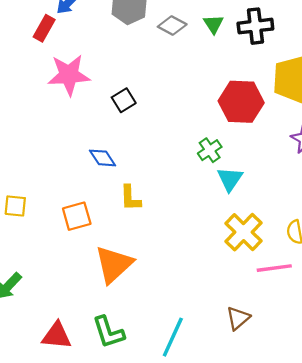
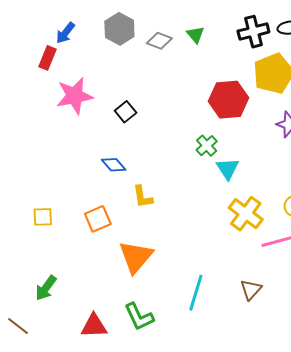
black cross: (255, 26) -> (253, 32), moved
cyan line: (173, 337) -> (196, 293), moved

